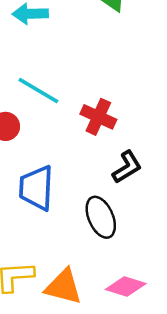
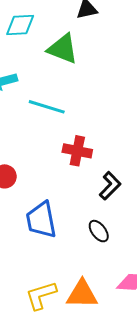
cyan line: (38, 91) -> (47, 107), moved
black ellipse: (101, 217) -> (99, 231), size x0.7

